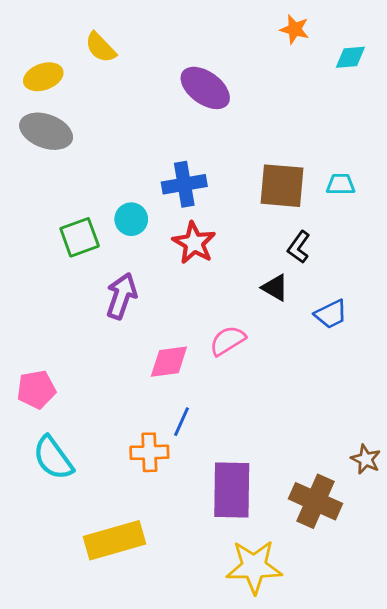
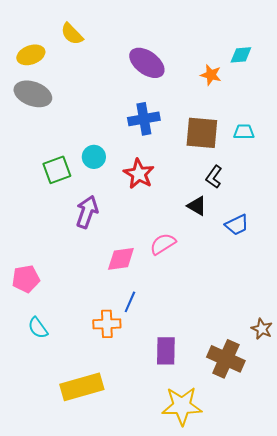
orange star: (295, 29) -> (211, 75), moved
cyan diamond: (350, 57) -> (241, 55), moved
blue cross: (184, 184) -> (144, 119), moved
cyan semicircle: (53, 458) -> (38, 328), size x0.7
purple rectangle: (232, 490) -> (166, 351), size x0.7

